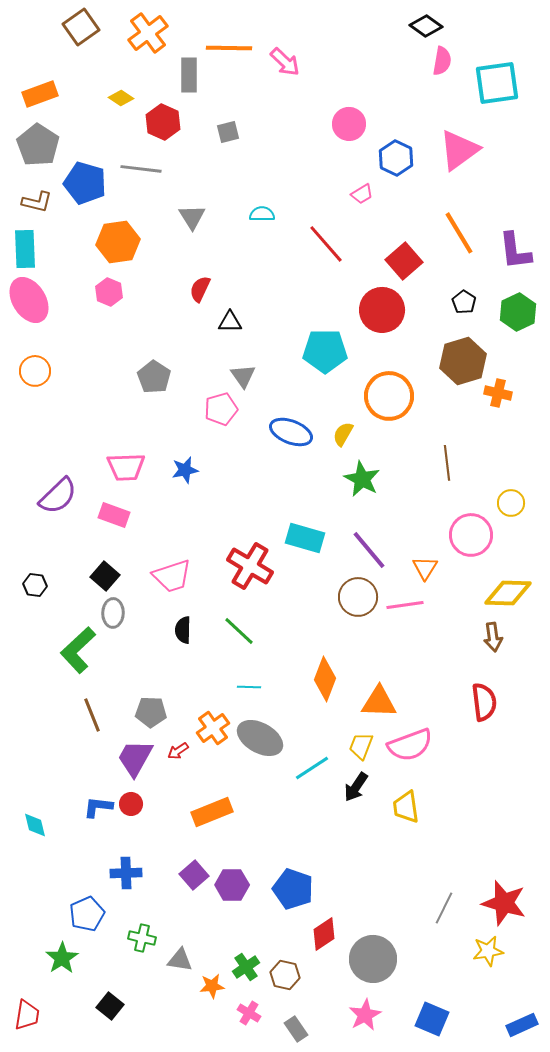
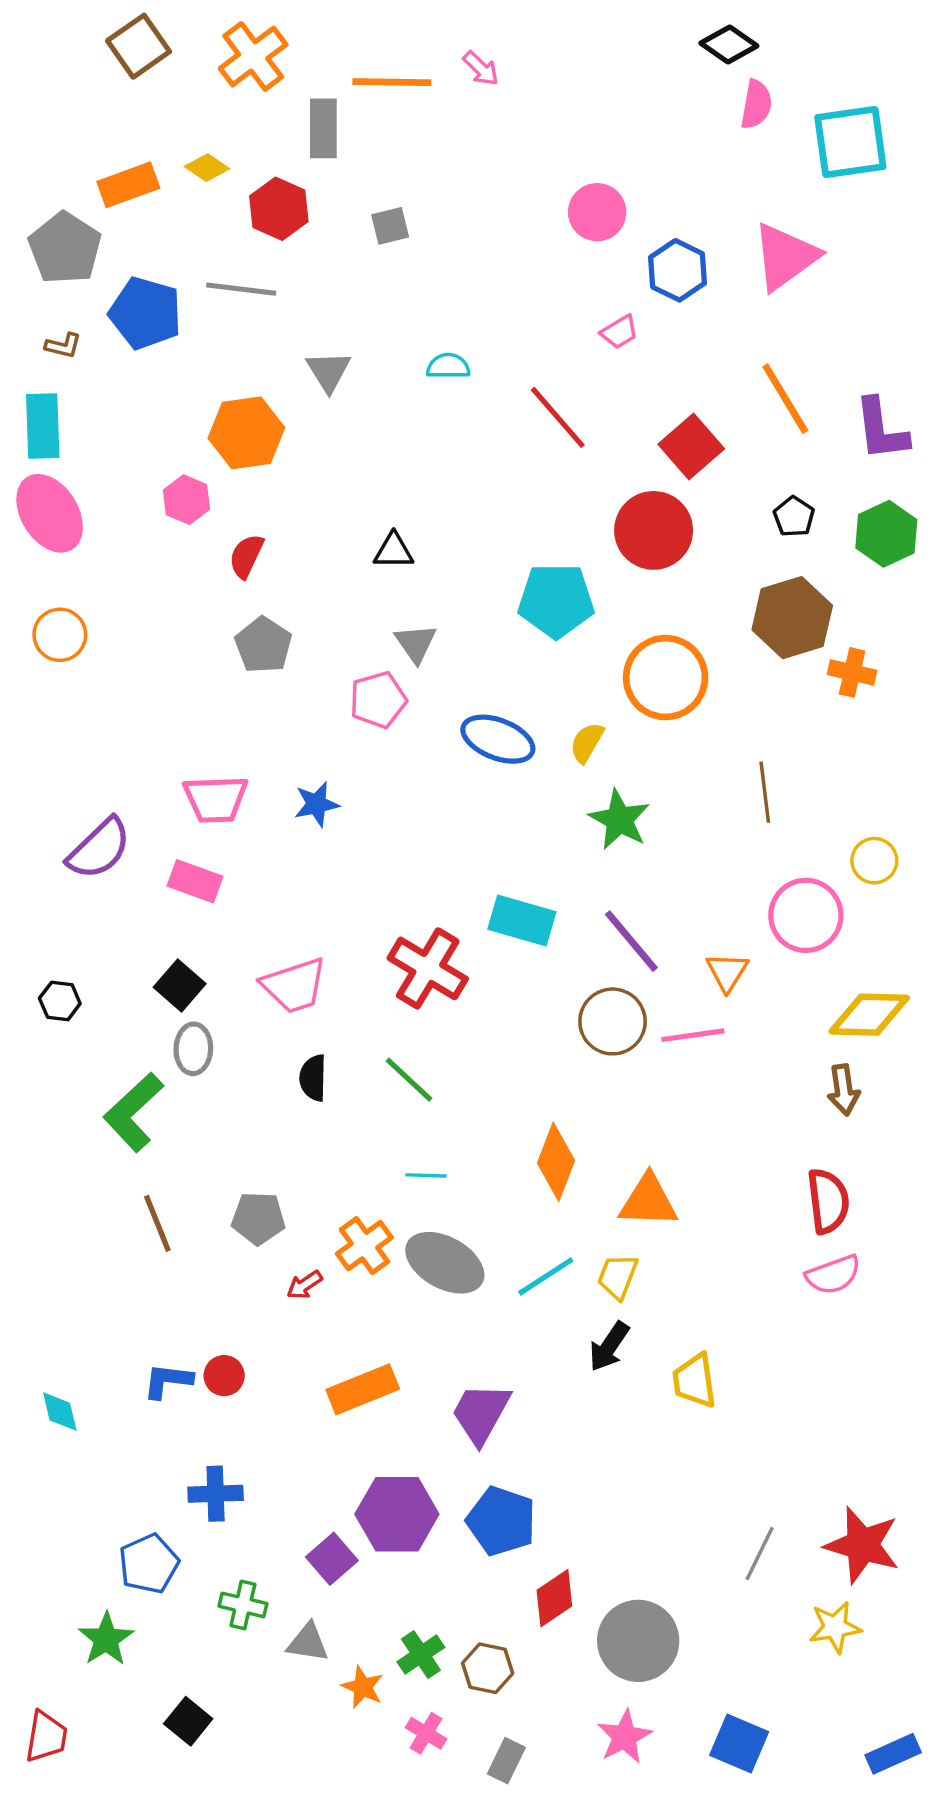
pink arrow: (285, 62) -> (481, 68), moved, size x0.7
orange rectangle: (40, 94) -> (128, 185), moved
brown L-shape: (37, 202) -> (63, 346), size x0.7
orange hexagon: (118, 242) -> (246, 433), moved
red semicircle: (200, 289) -> (246, 556), moved
pink semicircle: (410, 745) -> (833, 1275), moved, size x0.7
purple trapezoid: (135, 758) -> (481, 1413), moved
cyan line: (312, 768) -> (546, 1276), moved
purple square: (194, 875) -> (332, 1559), moved
purple hexagon: (232, 885) -> (397, 1514), size x1.4
orange star: (212, 986) -> (363, 1687), turned 30
gray rectangle: (296, 1029) -> (506, 1761), turned 60

